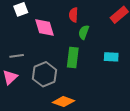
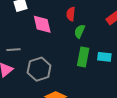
green rectangle: (73, 57) -> (83, 57), moved

